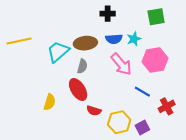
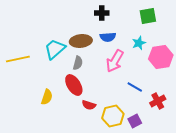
cyan star: (134, 39) -> (139, 43), moved
yellow line: (19, 41) -> (18, 59), moved
pink hexagon: (155, 60) -> (161, 57), moved
pink arrow: (121, 64) -> (115, 61), turned 70

